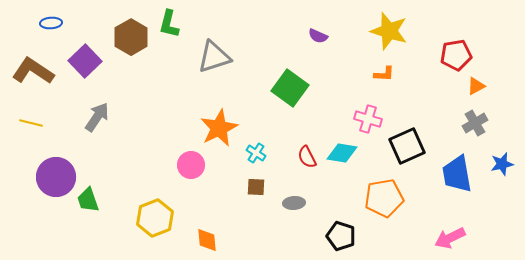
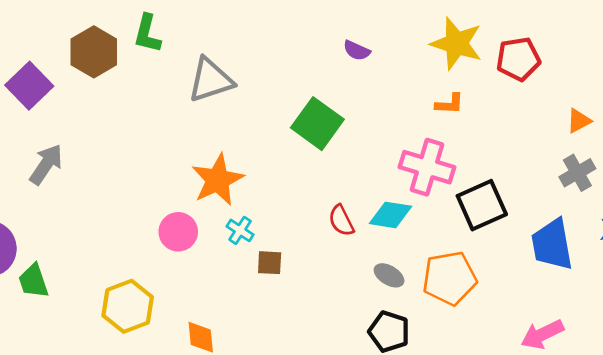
red pentagon: (456, 55) -> (518, 59), moved
pink cross: (368, 119) -> (427, 167), size x1.4
cyan cross: (256, 153) -> (240, 230), moved
gray ellipse: (294, 203) -> (389, 275), moved, turned 35

